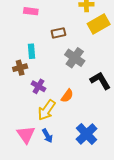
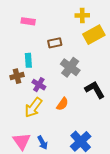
purple cross: (38, 86) -> (39, 85), moved
yellow arrow: (47, 110) -> (33, 107), moved

